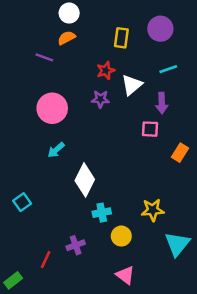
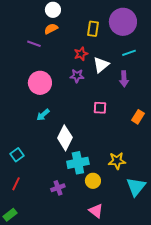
purple circle: (160, 29) -> (123, 22), size x1.4
pink square: (150, 129) -> (100, 108), moved
cyan cross: (102, 213) -> (78, 163), size x1.5
red line: (46, 260) -> (16, 184), moved

